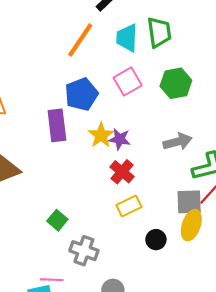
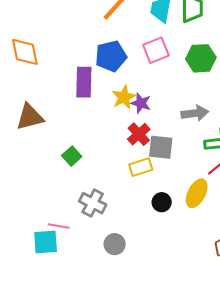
gray square: (189, 202) -> (161, 147), moved
green square: (57, 220) -> (72, 156), moved

